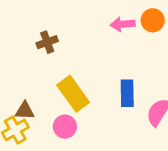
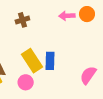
brown cross: (47, 42) -> (22, 20), moved
blue rectangle: (127, 93) -> (50, 61), moved

